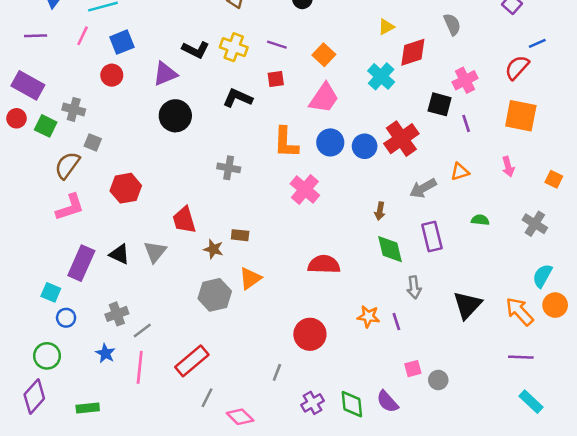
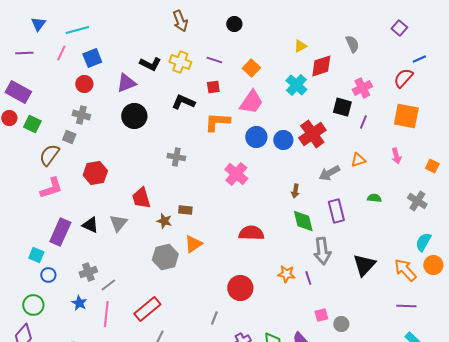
gray cross: (74, 109) -> (81, 115), moved
purple line: (466, 123) -> (363, 122), turned 40
orange L-shape: (286, 142) -> (217, 122), moved, turned 92
gray arrow: (414, 287) -> (322, 251), size x1.5

